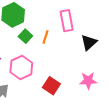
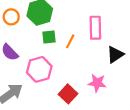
green square: (25, 36) -> (49, 37), turned 32
pink star: (88, 81) -> (97, 83), moved

